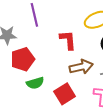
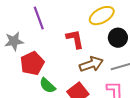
green semicircle: (35, 83) -> (47, 86), turned 66

